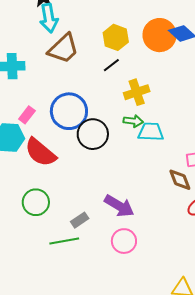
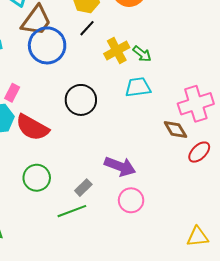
blue circle: (69, 111) -> (47, 45), moved
green arrow: (133, 121) -> (142, 54), moved, turned 42

